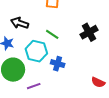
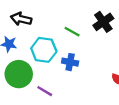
green line: (52, 34) -> (72, 32), moved
purple line: (34, 86) -> (45, 91), turned 56

